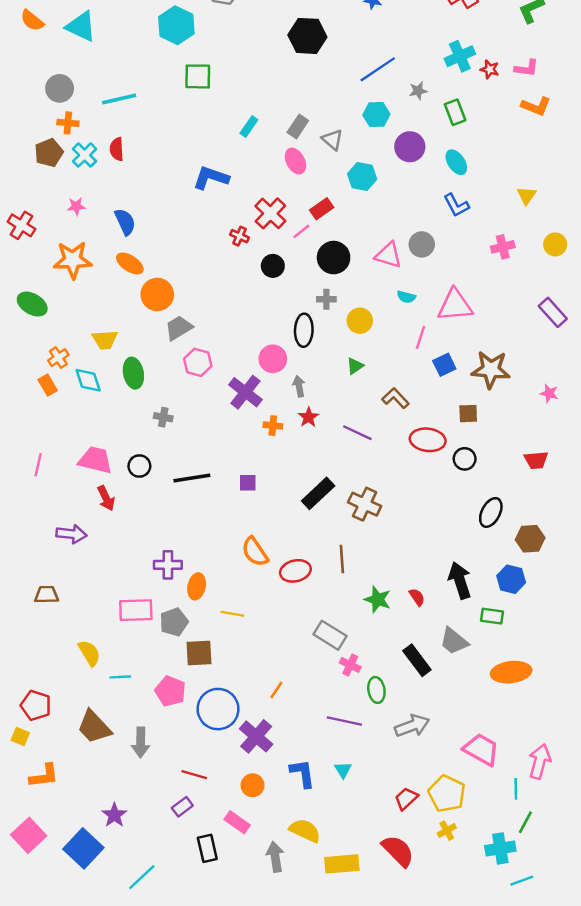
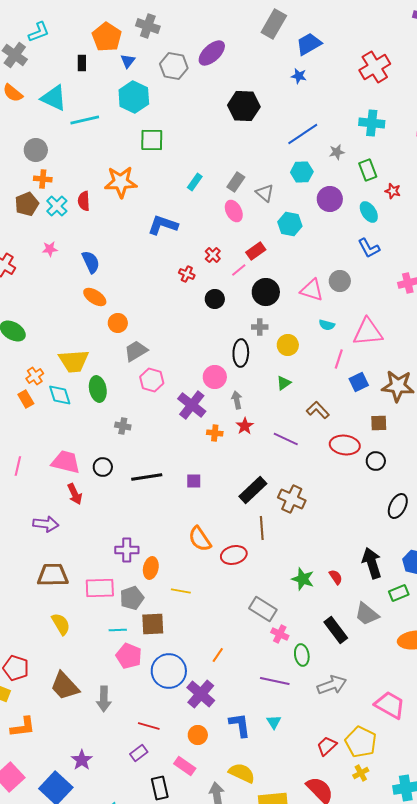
cyan cross: (460, 56) -> (372, 123), turned 30
red star: (490, 69) -> (393, 191), moved
cyan line: (119, 99) -> (85, 120), moved
red cross: (270, 213) -> (213, 255), size x0.6
orange star: (73, 260) -> (121, 182), moved
orange circle: (157, 294) -> (118, 323), size x0.7
yellow trapezoid: (105, 340) -> (74, 361), size x1.4
brown line: (342, 559) -> (262, 528), moved
brown trapezoid: (46, 595) -> (53, 575), moved, size x1.5
green rectangle: (492, 616) -> (399, 593), turned -30
cyan line: (120, 677) -> (118, 630), moved

